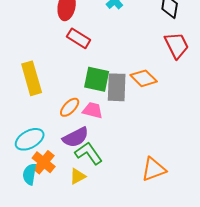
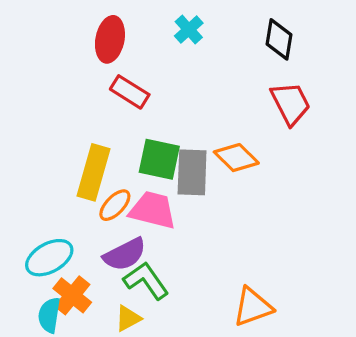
yellow rectangle: (32, 78) -> (94, 172), moved, turned 32
pink trapezoid: (93, 110) -> (153, 210), size x1.4

